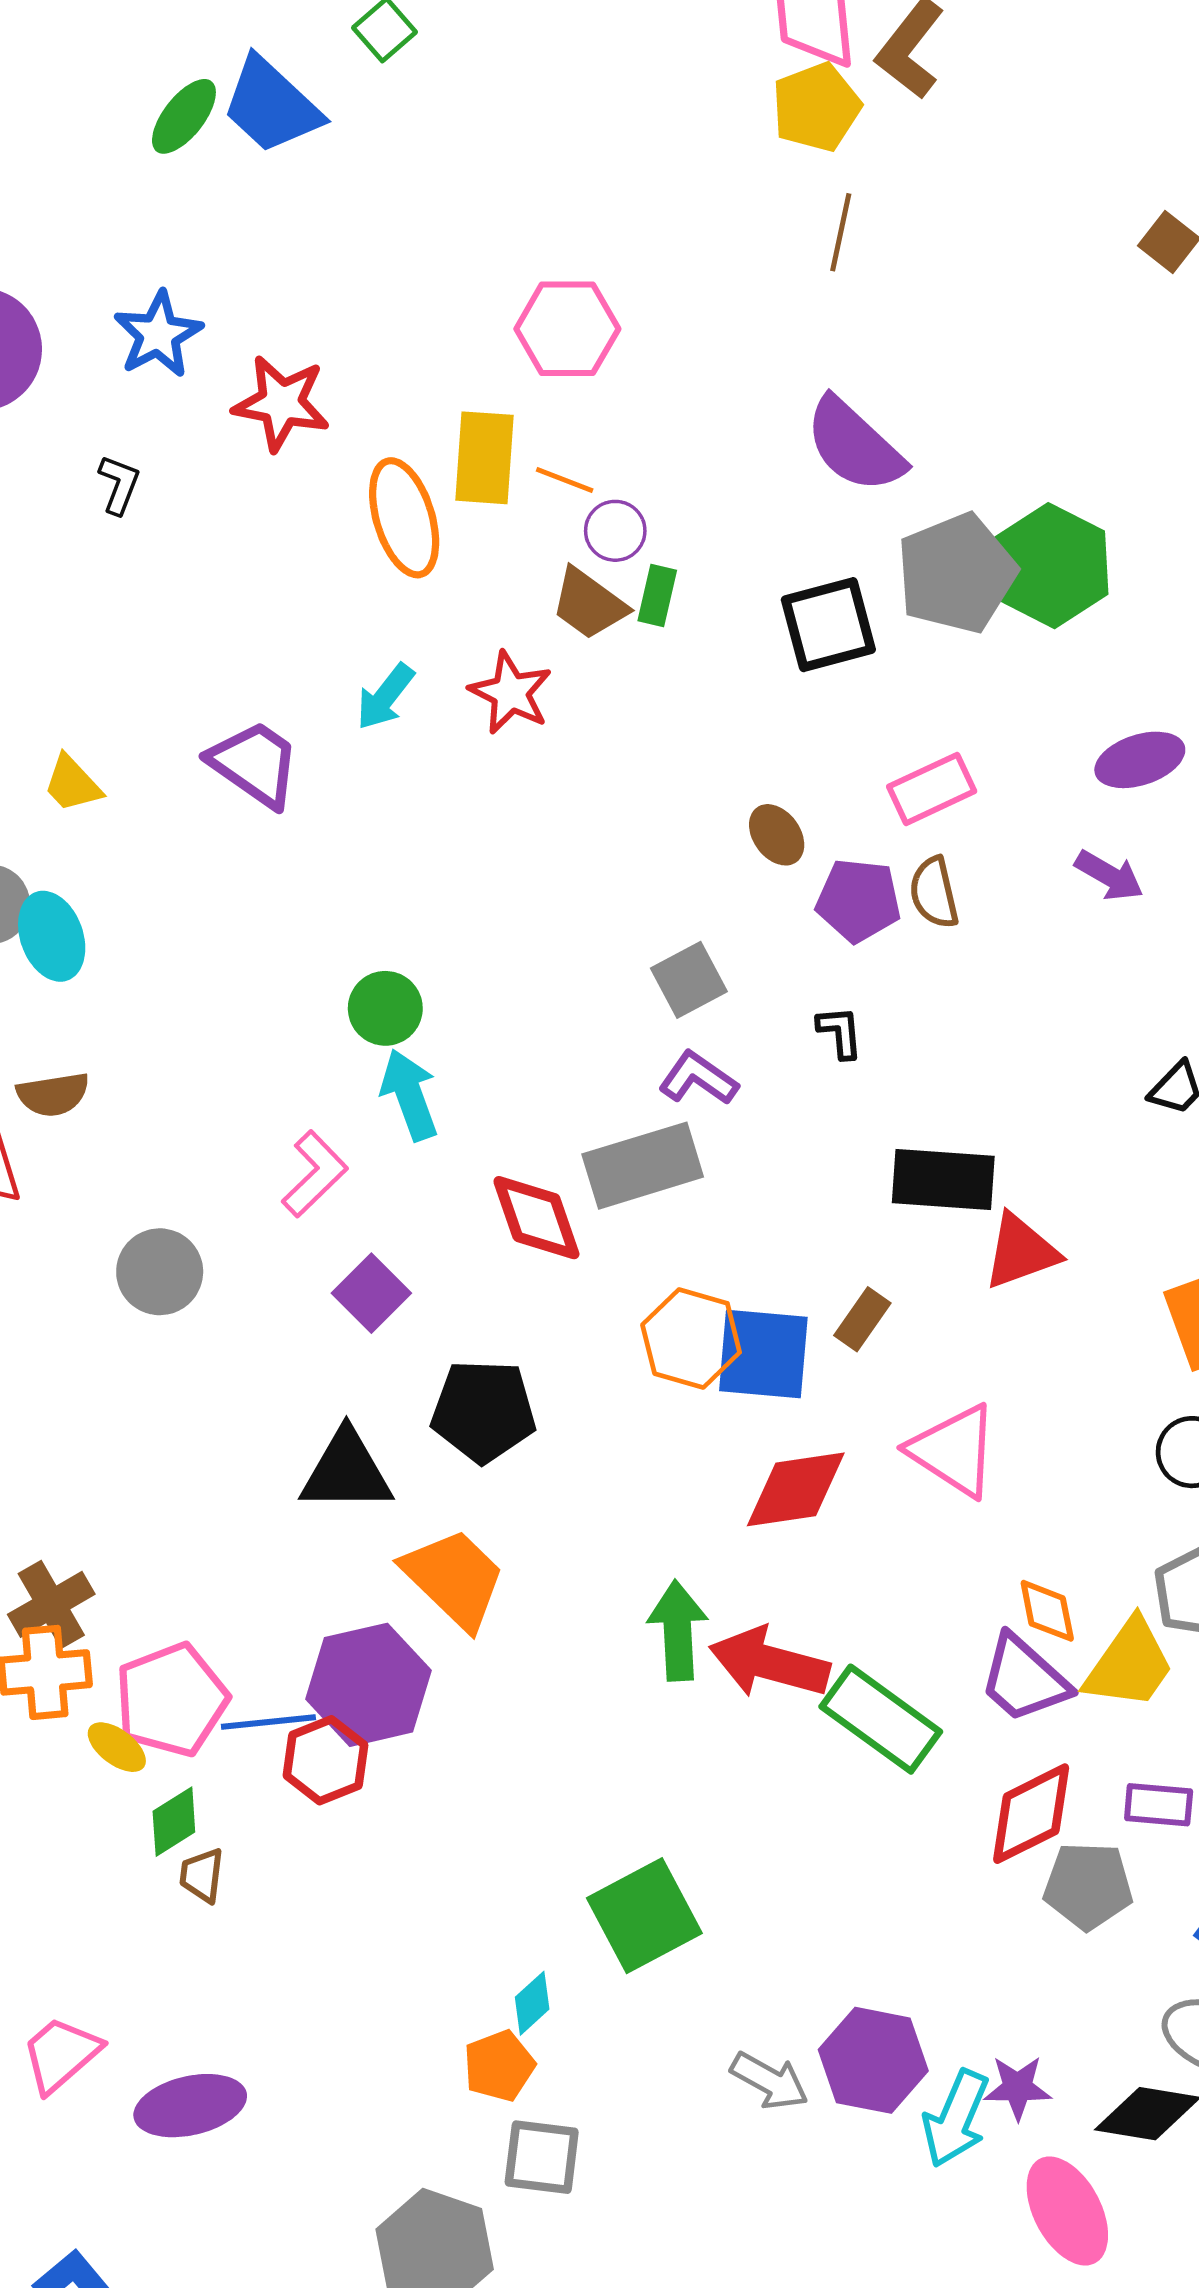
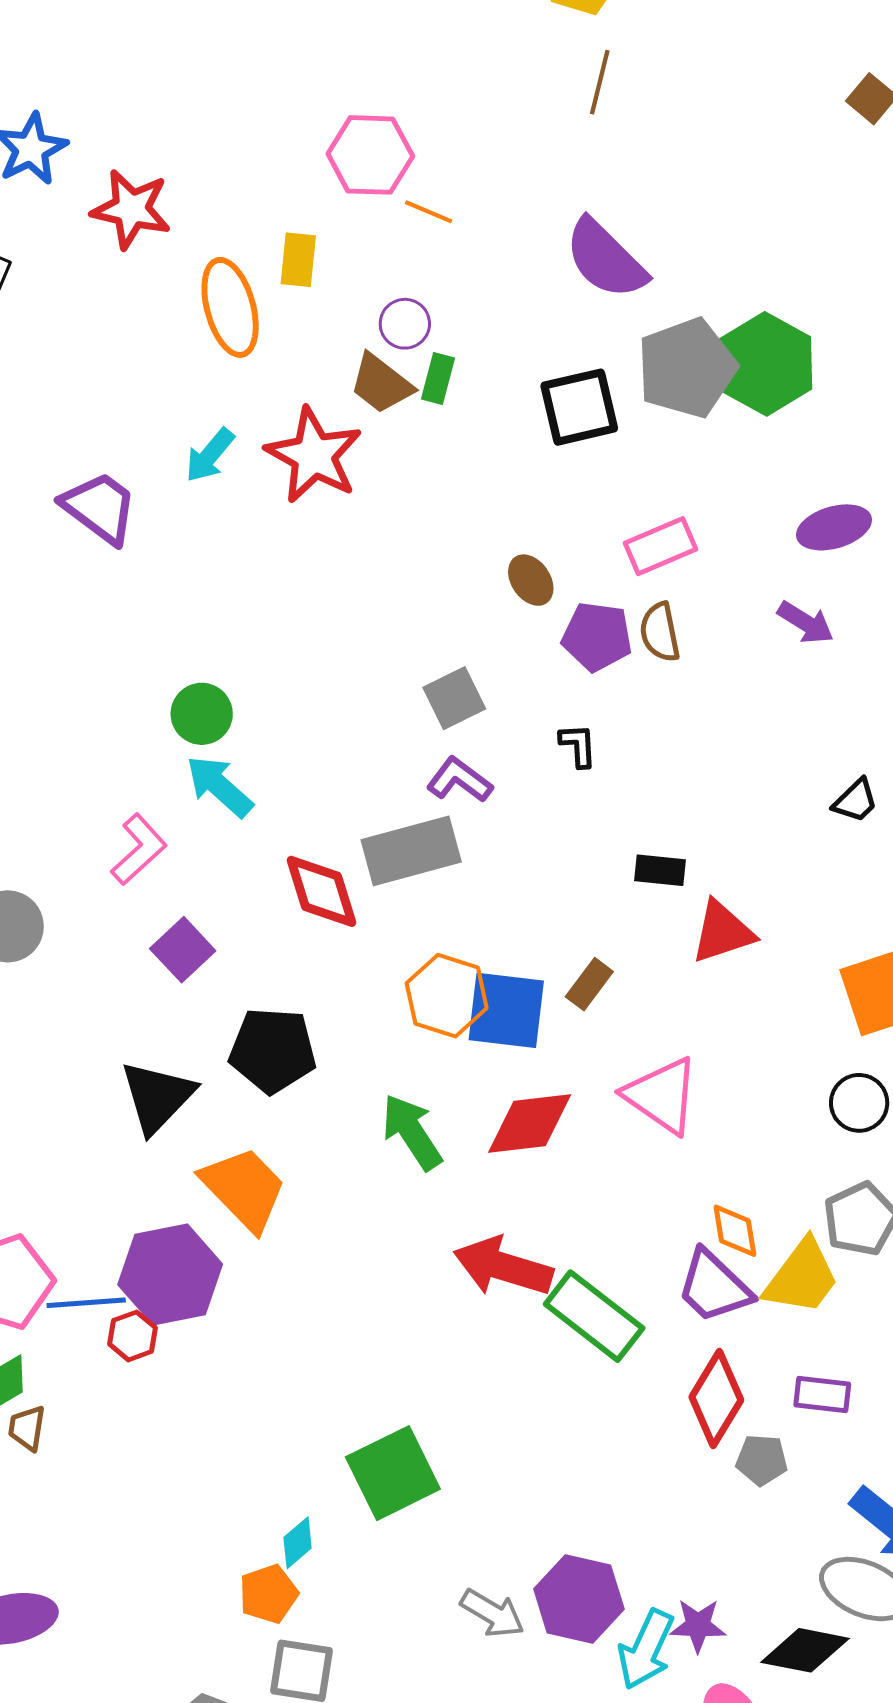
yellow rectangle: (484, 458) -> (298, 260), size x0.7
orange line: (565, 480) -> (429, 212), moved
red star: (511, 693) -> (314, 455), size x1.4
cyan arrow: (409, 1095) -> (219, 786), turned -30
black rectangle: (943, 1180) -> (660, 870), size x0.6
black triangle: (346, 1471) -> (157, 1097), turned -48
green arrow: (678, 1631) -> (412, 1132), moved, turned -32
red hexagon: (326, 1760) -> (132, 1336), size x0.7
red diamond: (1031, 1814) -> (716, 1399), turned -34
gray pentagon: (1088, 1886) -> (762, 1460), size x0.7

